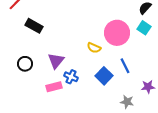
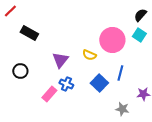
purple triangle: (56, 61) -> (60, 60), moved
blue line: (125, 66) -> (120, 73), turned 42
pink rectangle: (54, 87) -> (49, 94), turned -35

